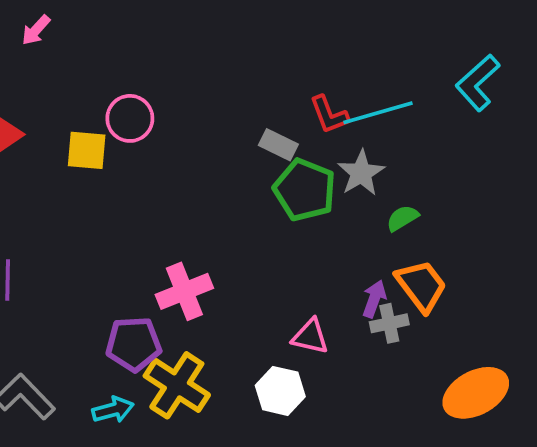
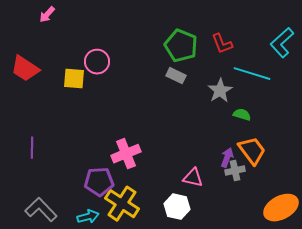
cyan line: (378, 113) -> (252, 74), moved, turned 33
red L-shape: (329, 115) -> (222, 44), moved
green pentagon: (305, 190) -> (181, 46), moved
green semicircle: (402, 218) -> (242, 115), turned 48

